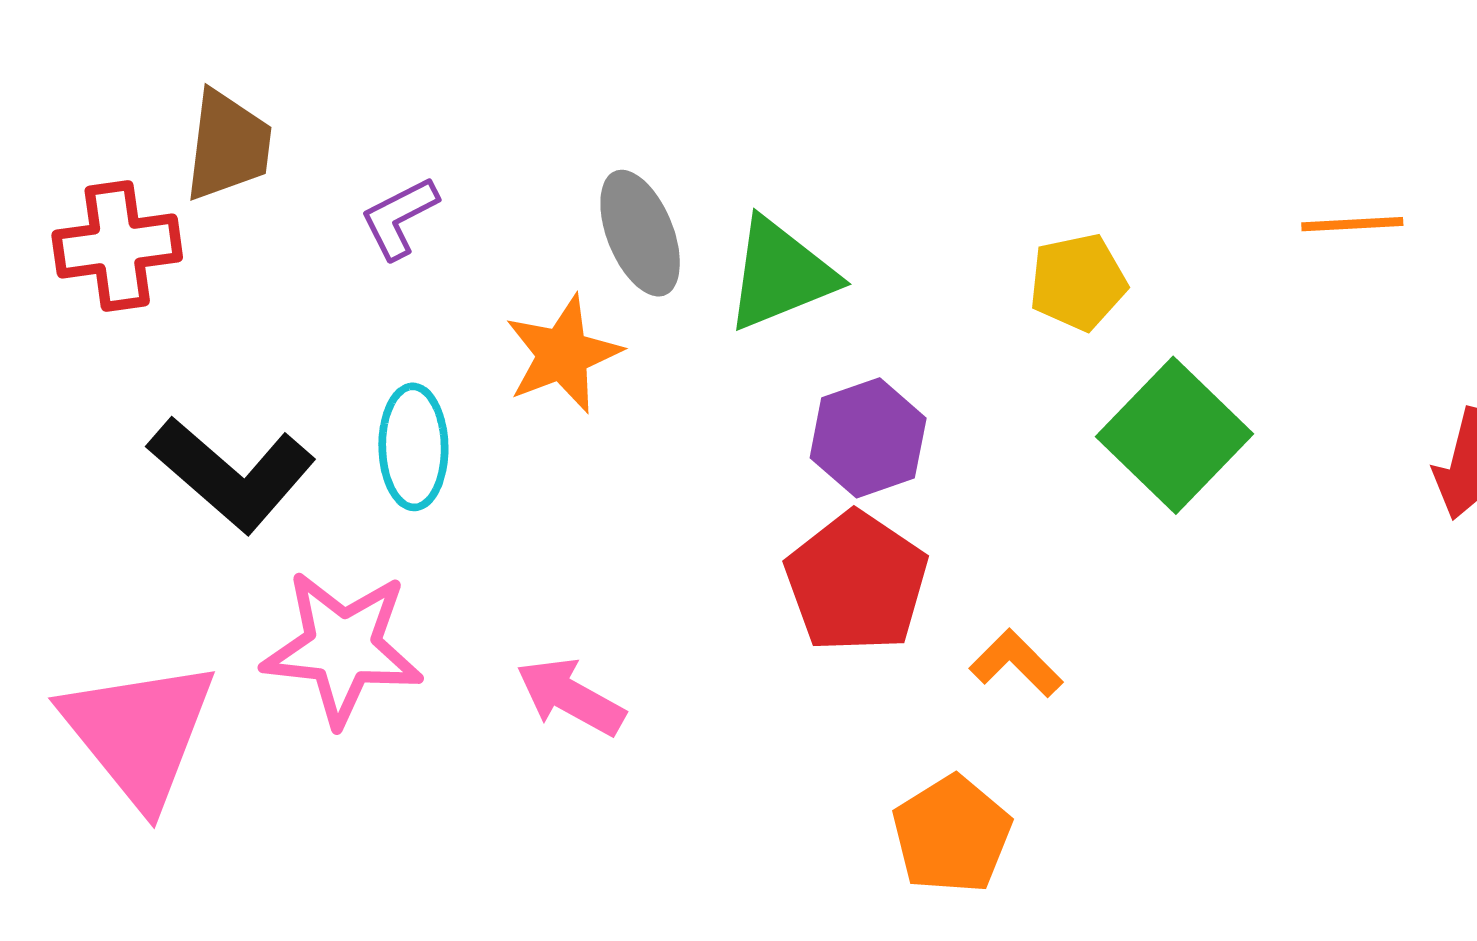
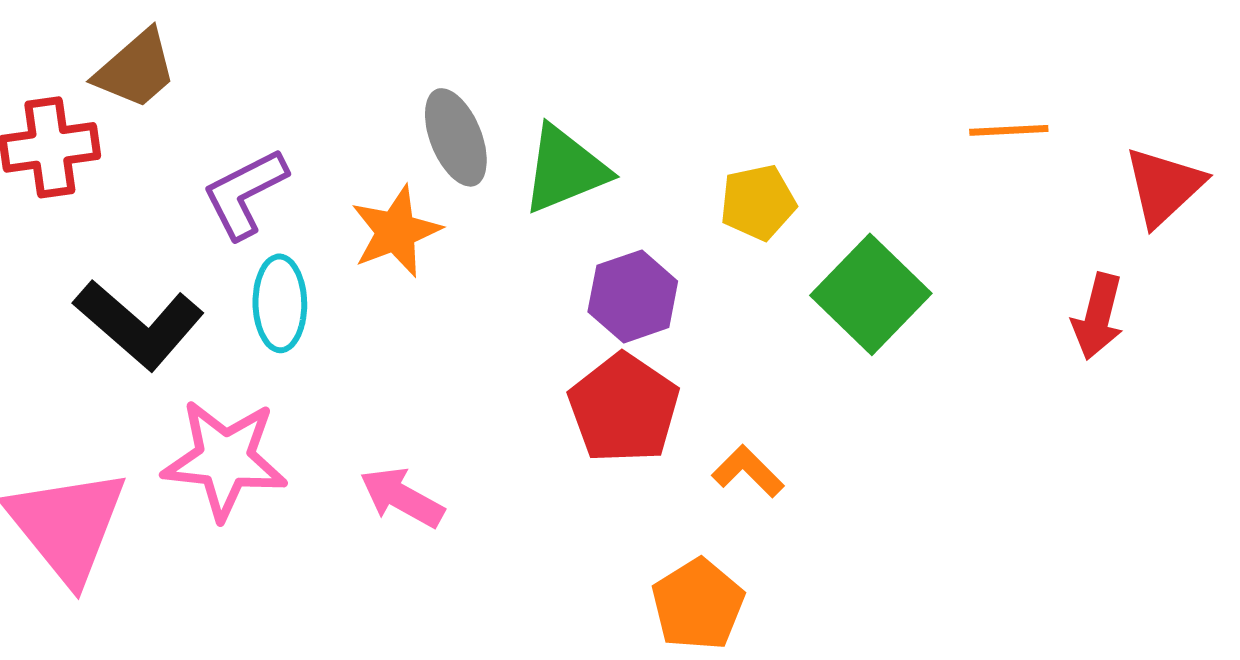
brown trapezoid: (228, 146) -> (136, 69), turned 42
purple L-shape: (399, 218) -> (245, 193), moved, size x1.4
yellow pentagon: (1078, 282) -> (758, 202), moved

